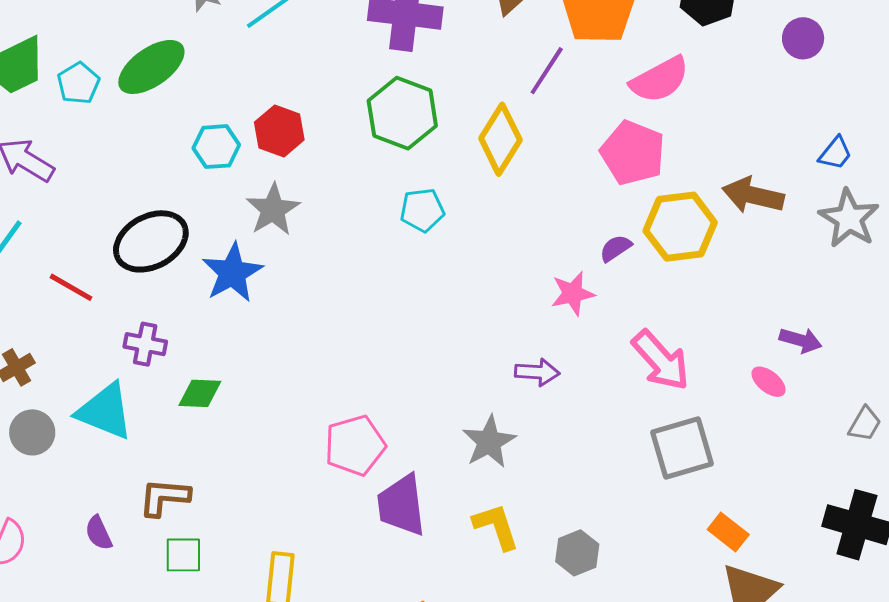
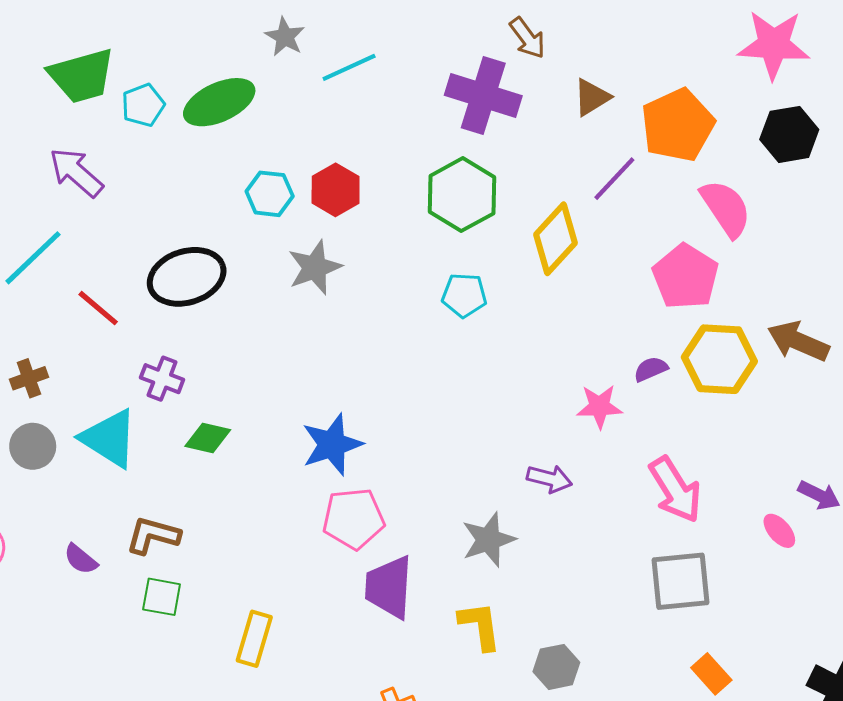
pink semicircle: (660, 80) -> (726, 208), turned -106
blue star: (232, 273) -> (332, 445), moved
purple semicircle: (99, 533) -> (81, 559), turned -36

